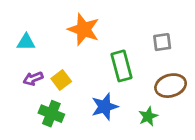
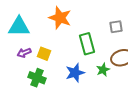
cyan triangle: (26, 42) -> (19, 27), size x1.6
yellow square: (61, 80) -> (44, 54), turned -32
green star: (148, 116) -> (103, 70), moved

